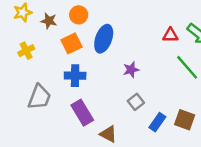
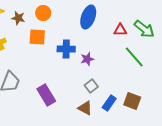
blue ellipse: (104, 39) -> (88, 17), moved
orange square: (71, 43) -> (37, 37), turned 30
blue cross: (75, 76) -> (66, 49), moved
brown triangle: (108, 134) -> (85, 108), moved

